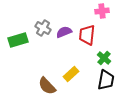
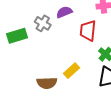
purple semicircle: (64, 32) -> (64, 12), moved
brown semicircle: (47, 86) -> (47, 83), turned -48

